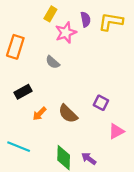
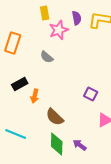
yellow rectangle: (50, 14) -> (45, 13), turned -40
orange arrow: (39, 114) -> (35, 96), moved, turned -32
brown semicircle: (68, 114) -> (55, 117), moved

